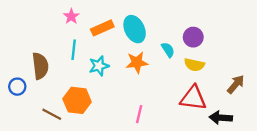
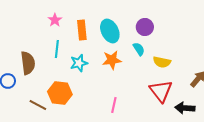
orange rectangle: (102, 28) -> (82, 30), turned -72
purple circle: (193, 37) -> (145, 27), moved
red triangle: (193, 98) -> (161, 91), turned 45

